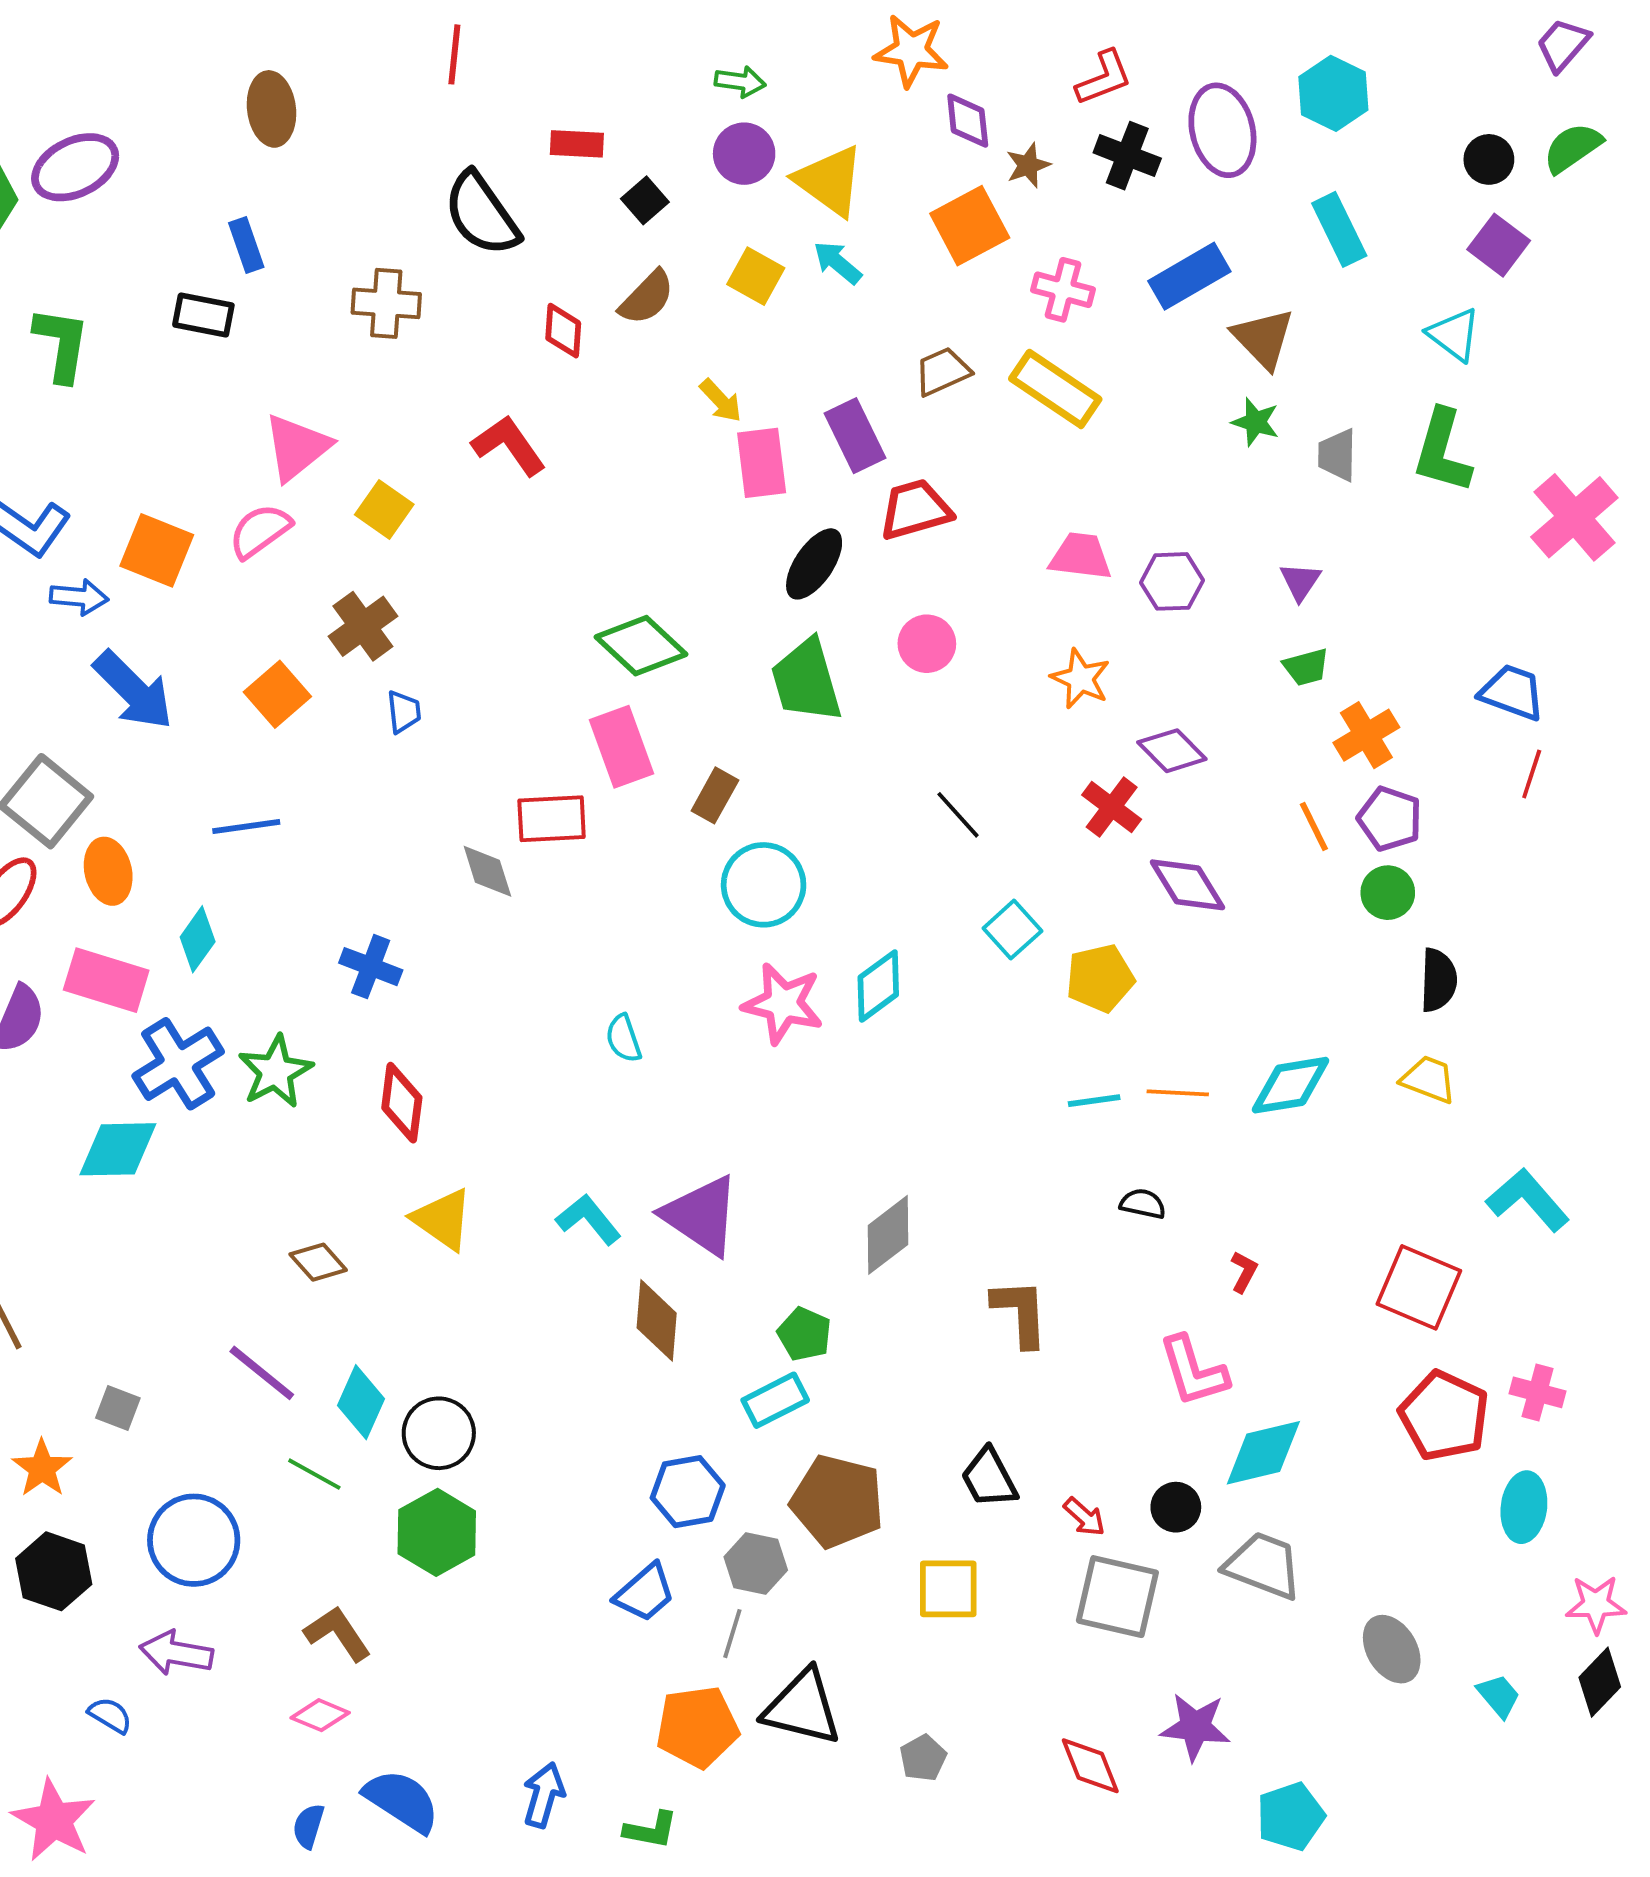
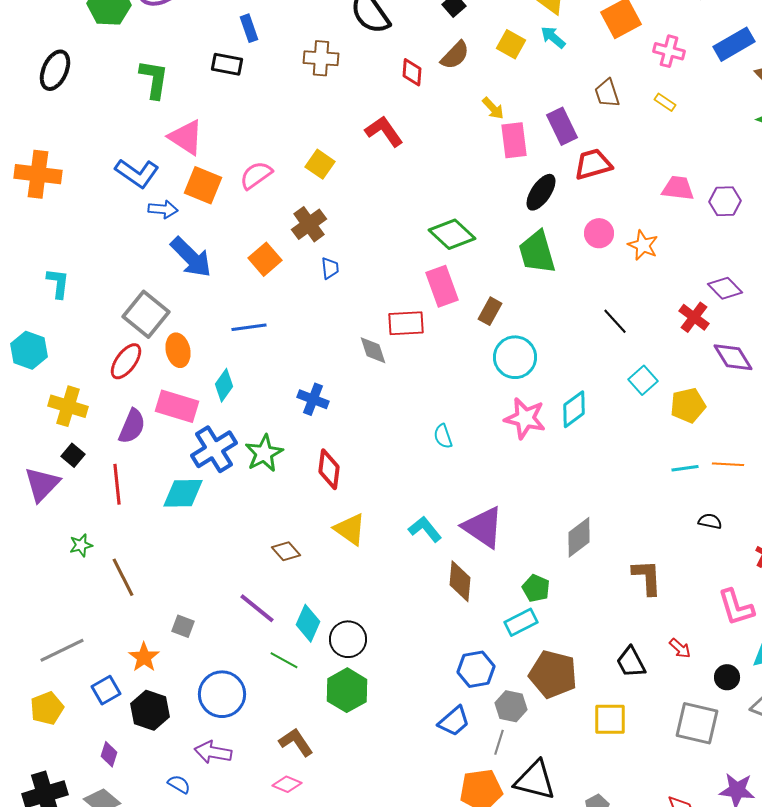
brown trapezoid: (942, 371) -> (607, 93), turned -84
yellow rectangle: (1055, 389) -> (665, 102), size x0.5
pink triangle: (297, 447) -> (186, 137), moved, turned -48
orange star: (1081, 679) -> (643, 245), moved
red arrow: (1084, 1517) -> (680, 648), moved

